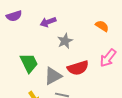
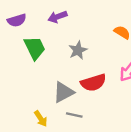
purple arrow: (48, 22) -> (57, 17), moved
green trapezoid: (29, 63) -> (35, 48), moved

